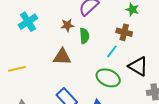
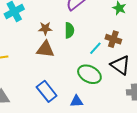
brown star: (67, 25) -> (45, 28), moved
brown cross: (124, 32) -> (113, 39), moved

